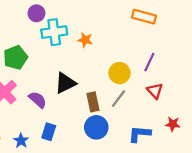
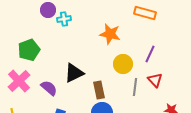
cyan cross: (54, 32) -> (64, 19), moved, size x0.6
orange star: (85, 40) -> (110, 34), moved, size x1.5
gray line: (118, 99) -> (135, 87), moved, turned -30

